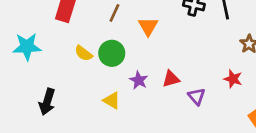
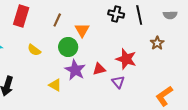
green circle: (112, 53) -> (68, 47), moved
red star: (233, 79) -> (126, 59), moved, size x1.5
purple star: (139, 80) -> (75, 70), size x1.5

